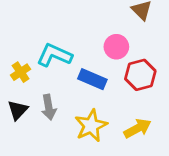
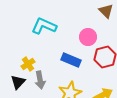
cyan L-shape: (54, 55) -> (44, 26), moved
yellow cross: (21, 72) -> (28, 64), moved

